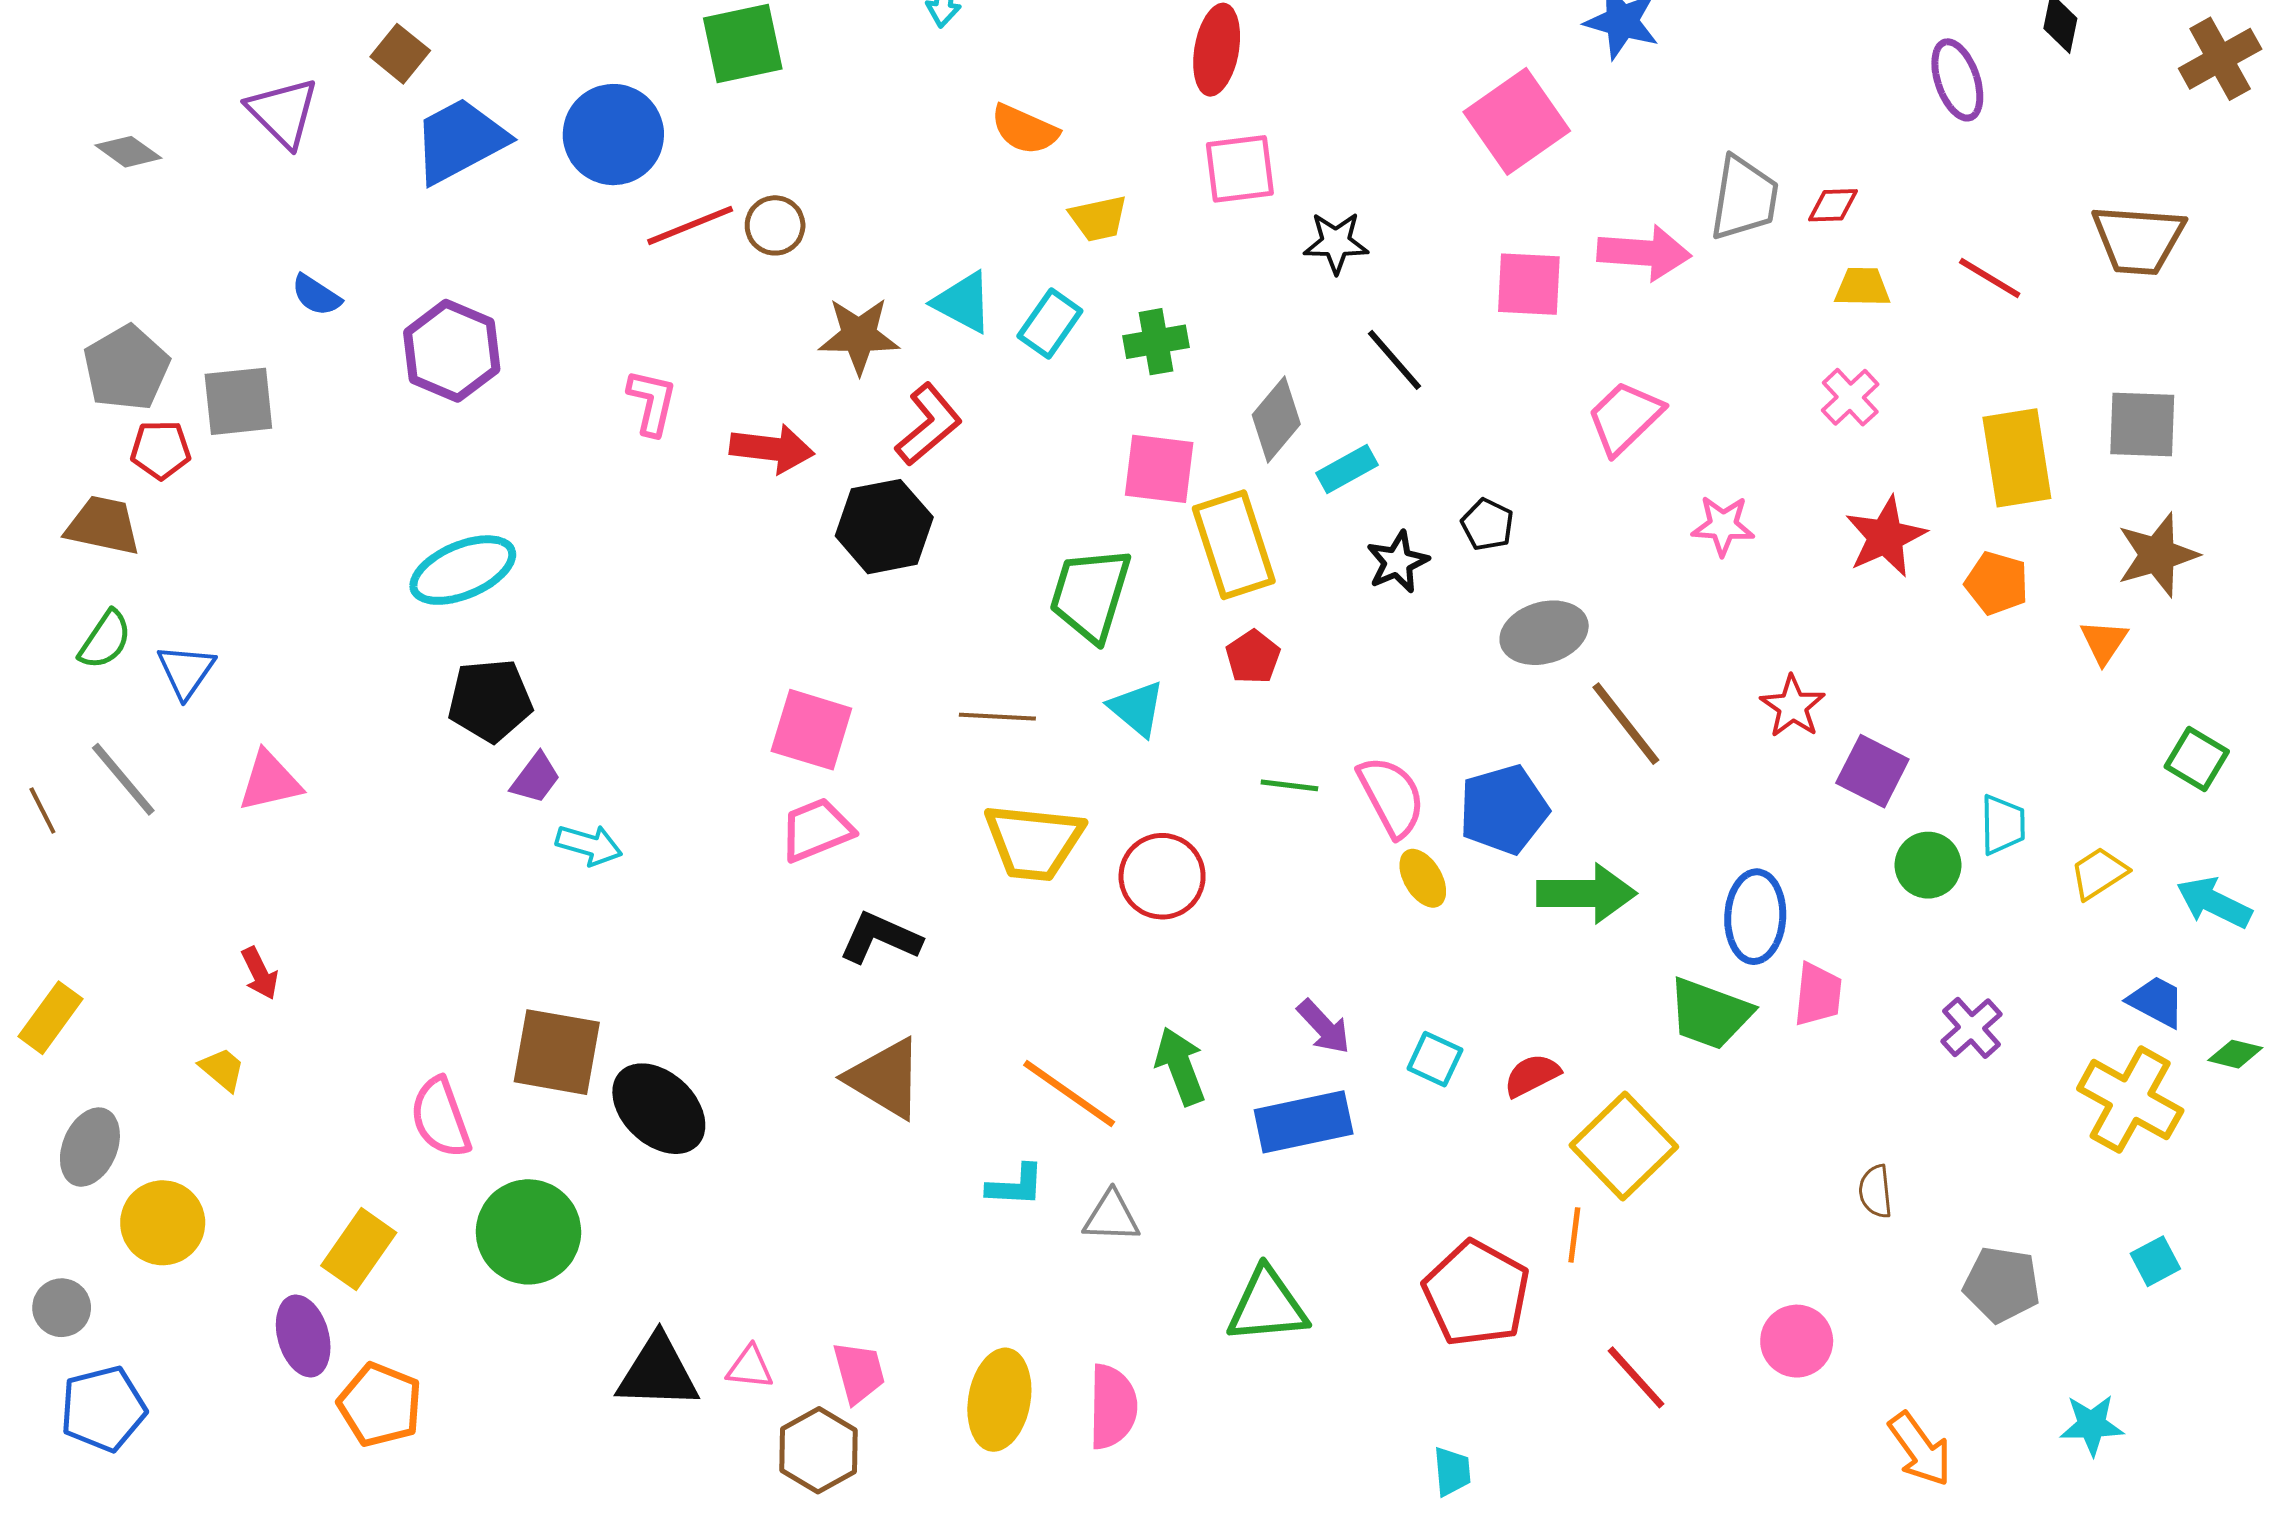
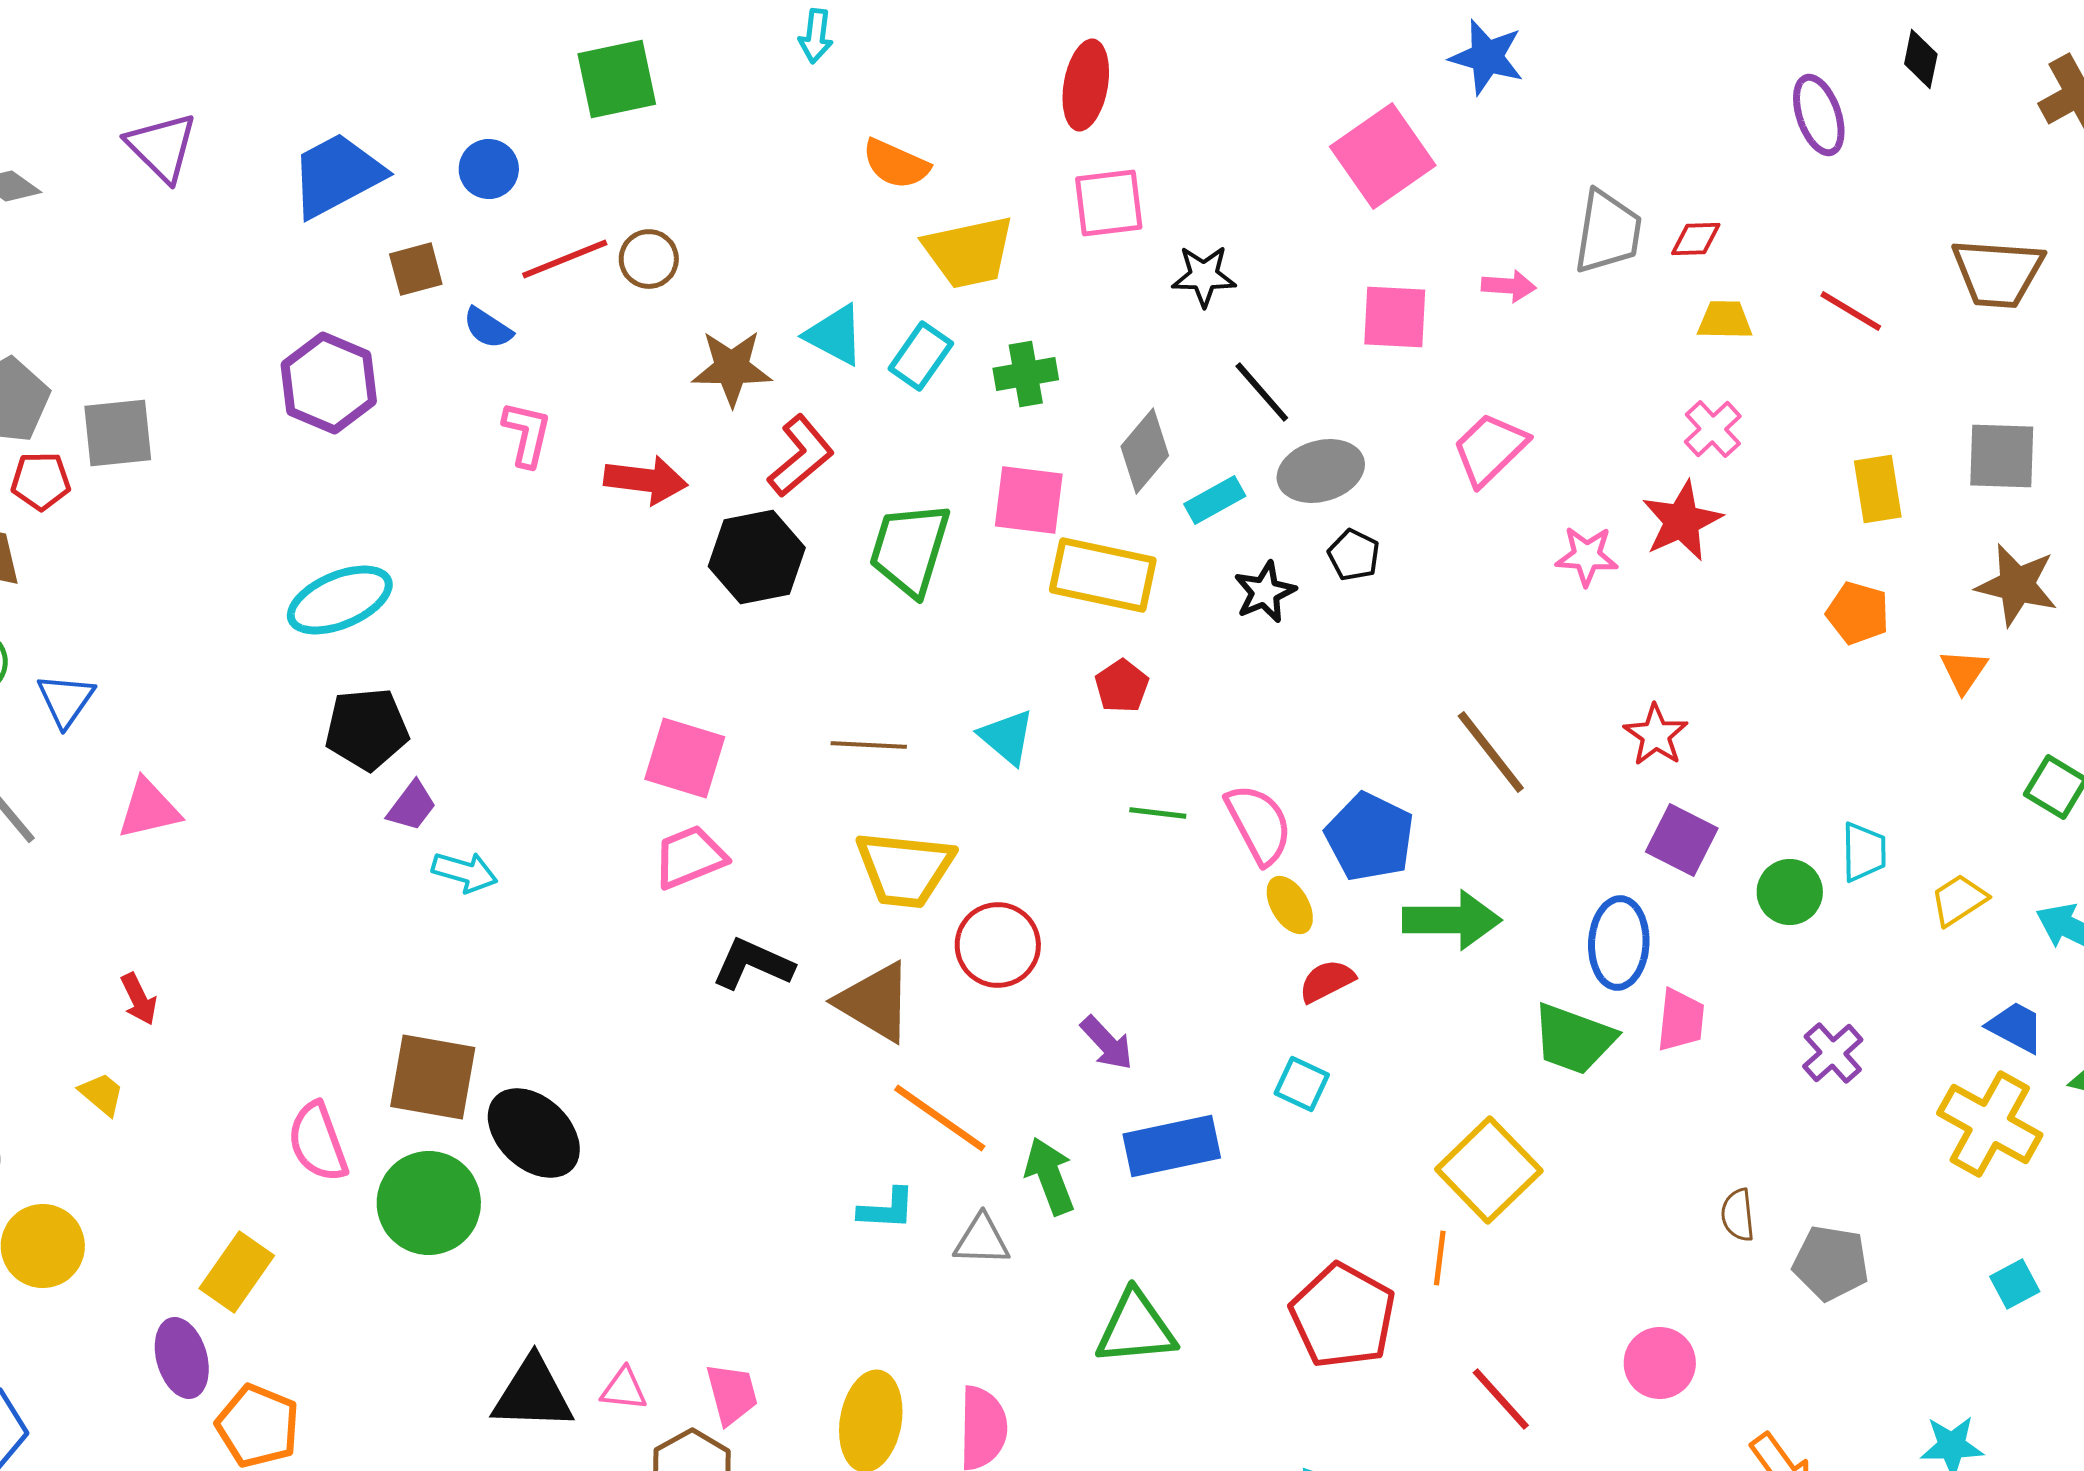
brown square: (400, 54) -> (416, 269), moved, turned 36
blue circle: (613, 135) -> (489, 169), size x0.6
yellow trapezoid: (1098, 218) -> (969, 252), size x1.6
pink arrow: (1644, 253) -> (1509, 286), size x0.6
blue semicircle: (316, 295) -> (488, 328), moved
yellow rectangle: (2017, 458) -> (1878, 489), size x0.7
red star: (1886, 537) -> (1682, 521), moved
yellow rectangle: (1234, 545) -> (1103, 575), turned -60
brown star: (2157, 555) -> (2017, 585), turned 30
green trapezoid: (1090, 594) -> (910, 549), moved
gray ellipse: (1544, 633) -> (1321, 471), moved
purple square: (1872, 771) -> (1682, 840), moved
blue pentagon: (1504, 810) -> (1370, 837), turned -30
red circle: (1162, 876) -> (998, 945), moved
purple arrow: (1324, 1027) -> (1107, 1043), moved
green arrow: (1180, 1066) -> (1050, 1176), moved
red semicircle: (1532, 1075) -> (1327, 981), moved
brown triangle: (885, 1078) -> (875, 1002), moved
green circle: (528, 1232) -> (429, 1203), moved
gray pentagon: (2002, 1284) -> (1831, 1263), moved

